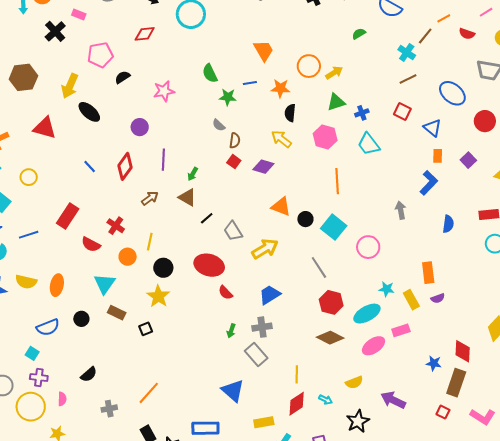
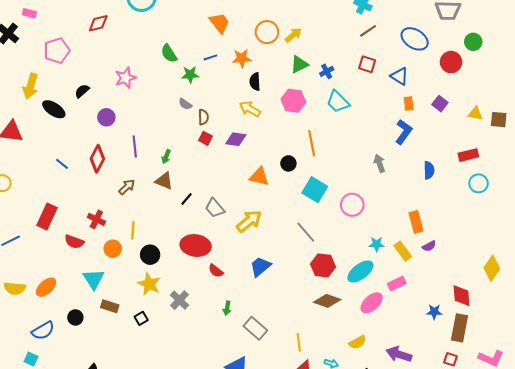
black semicircle: (122, 77) -> (82, 91), moved
black circle: (305, 219) -> (288, 163), moved
orange ellipse: (57, 285) -> (46, 287), turned 45
gray cross: (262, 327) -> (179, 300), moved, turned -30

